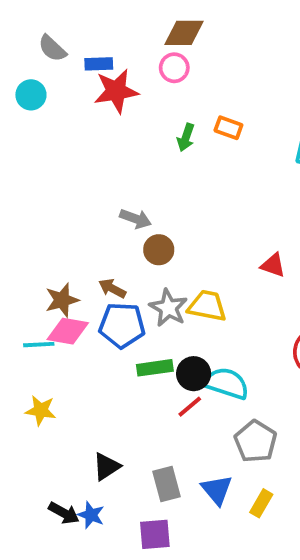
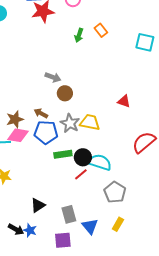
orange rectangle: (228, 128) -> (101, 30), turned 32
blue triangle: (217, 490) -> (90, 226), moved

